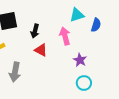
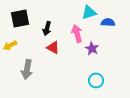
blue semicircle: (96, 25) -> (108, 22), turned -104
purple star: (80, 60) -> (92, 48), moved

